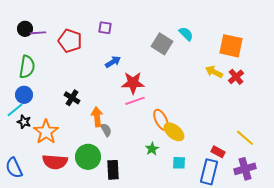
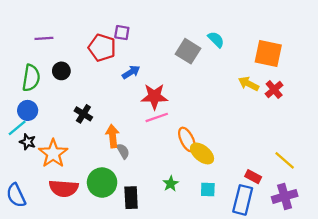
black circle: (25, 29) -> (61, 71), moved
red pentagon: (70, 41) -> (102, 48), moved
green star: (152, 149) -> (171, 184), moved

